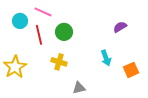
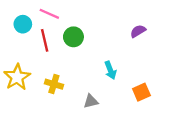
cyan arrow: (106, 58) -> (110, 70), moved
yellow cross: (59, 62) -> (54, 84), moved
orange square: (131, 70) -> (141, 92), moved

